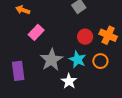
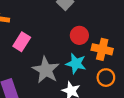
orange cross: (108, 35) -> (102, 49), moved
orange circle: (100, 61) -> (106, 78), moved

